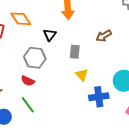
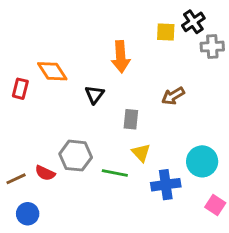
gray hexagon: (35, 58) -> (76, 156), moved
red semicircle: (28, 81) -> (45, 173), moved
green line: (28, 105) -> (115, 173), moved, turned -42

